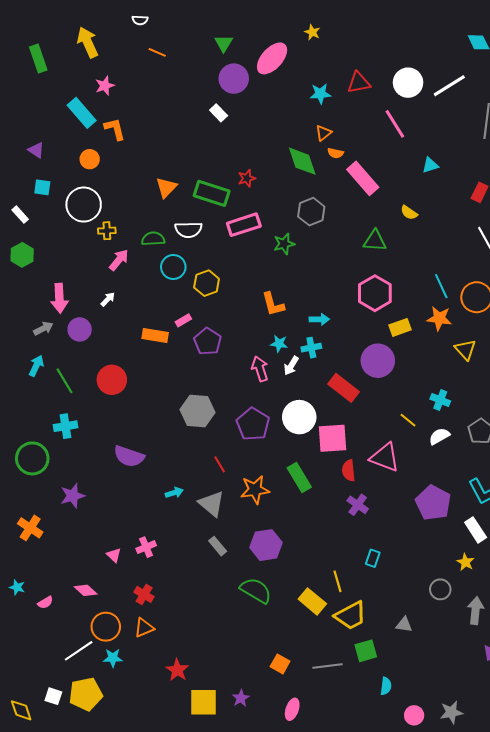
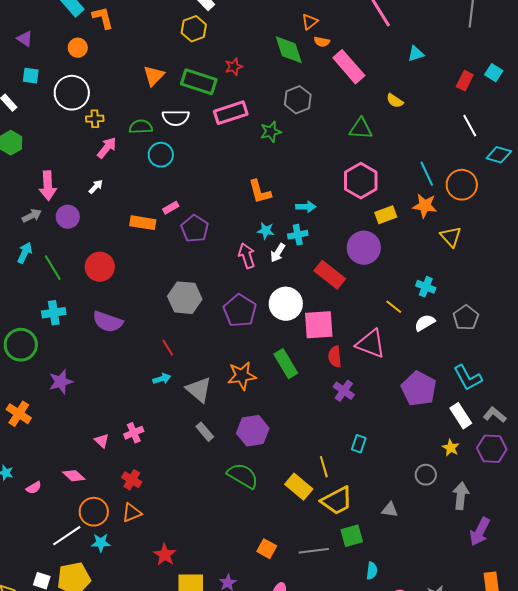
yellow hexagon: (207, 283) -> (194, 29), moved
purple semicircle: (129, 456) -> (108, 322), moved
red line: (220, 464) -> (168, 348), moved

